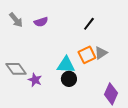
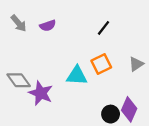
gray triangle: (101, 53) -> (136, 64), moved
black circle: (69, 79) -> (111, 114), moved
purple star: (35, 80) -> (41, 93), size x1.5

